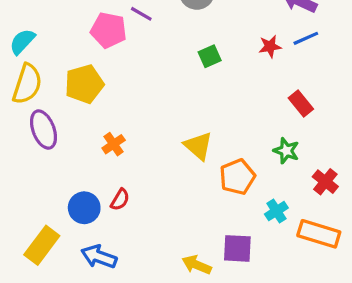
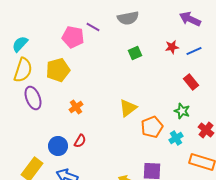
blue line: (306, 38) -> (194, 51), moved
yellow triangle: (198, 146) -> (128, 108), turned 42
cyan cross: (276, 211) -> (176, 138), moved

